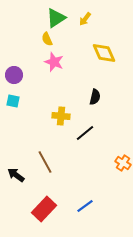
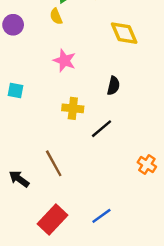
pink star: (54, 62) -> (64, 61), moved
purple circle: (14, 75) -> (13, 25), moved

